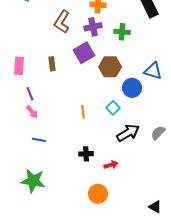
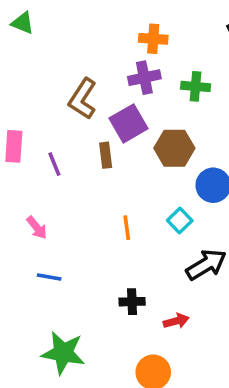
brown L-shape: (62, 22) -> (83, 99), moved
brown rectangle: (52, 64) -> (106, 155), moved
purple line: (30, 94) -> (54, 164), moved
green star: (33, 181) -> (63, 353), moved

